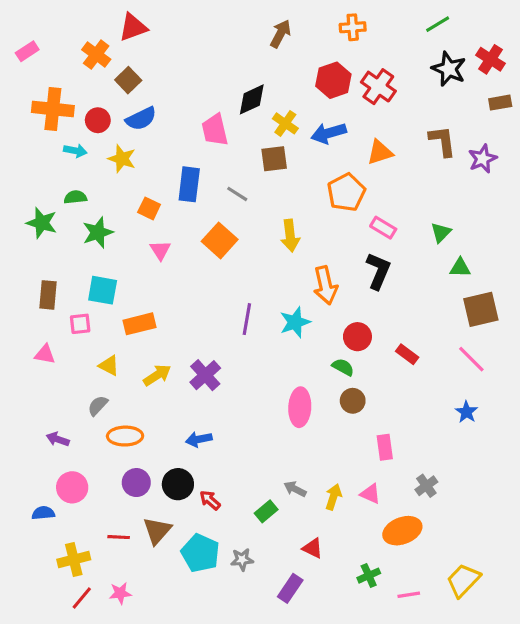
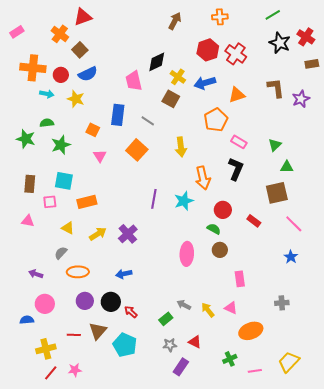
brown square: (274, 159) -> (171, 99), turned 36
brown square: (481, 309) -> (277, 193), moved
gray cross: (426, 486) -> (282, 303), moved, turned 32
yellow arrow: (333, 497) -> (208, 310), turned -56
gray star: (242, 559) -> (170, 345), moved

